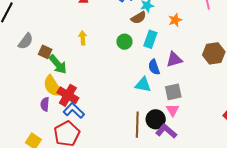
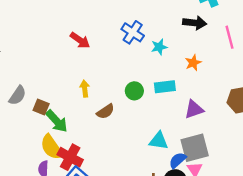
brown semicircle: (139, 18) -> (105, 111), moved
cyan rectangle: (150, 39) -> (165, 87), turned 66
blue semicircle: (154, 67) -> (178, 160), moved, turned 70
gray square: (173, 92) -> (195, 148), size x1.4

